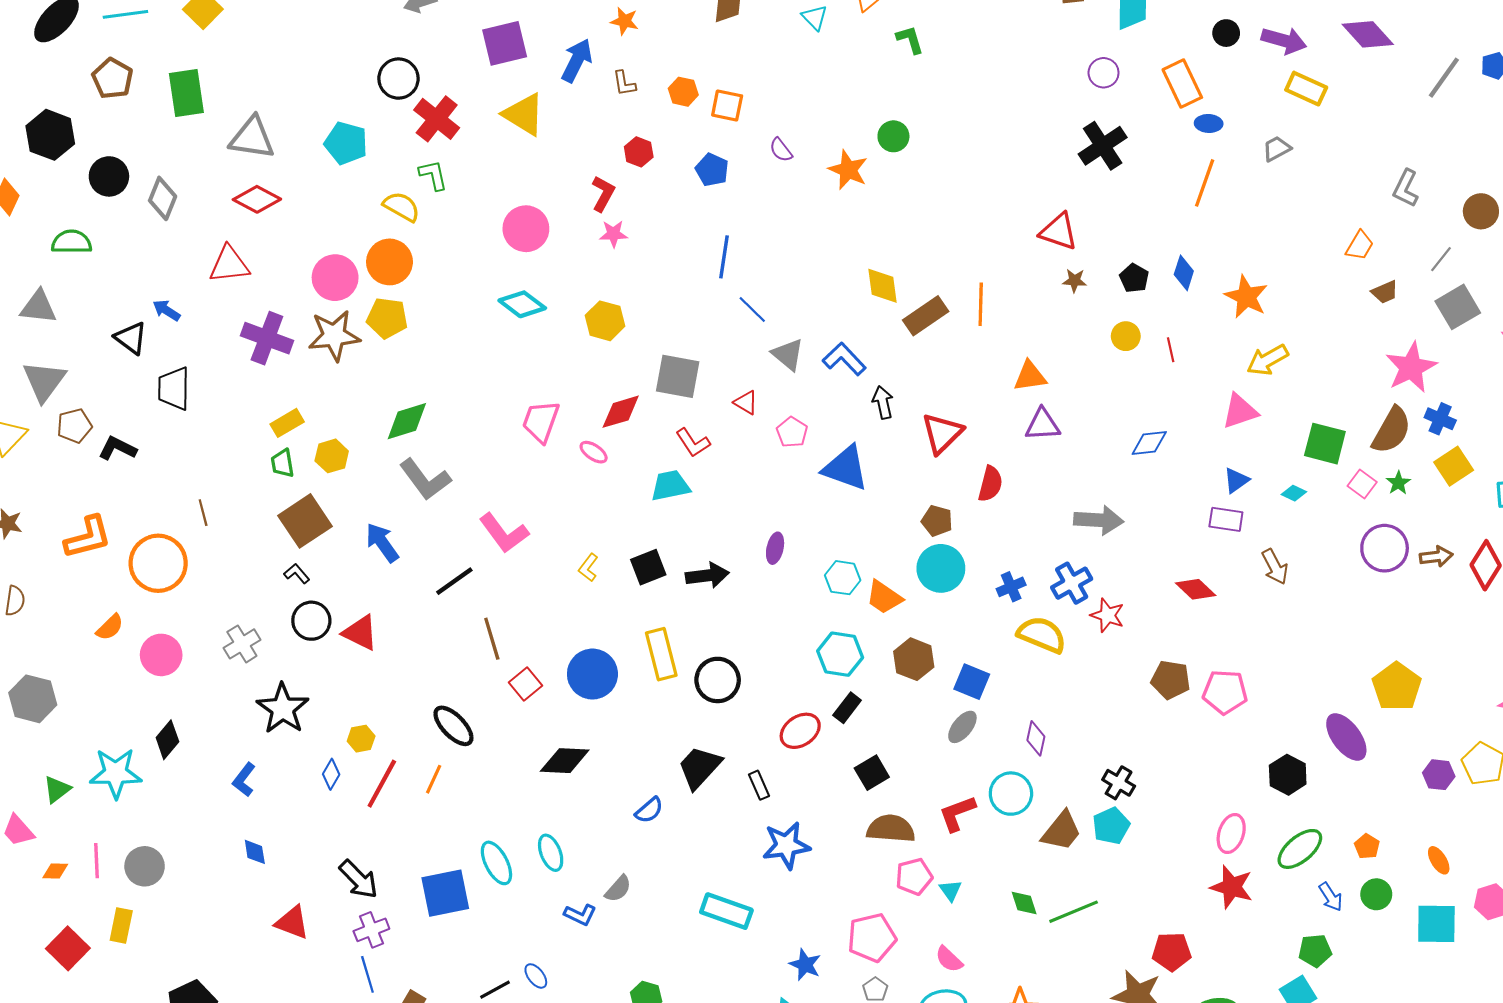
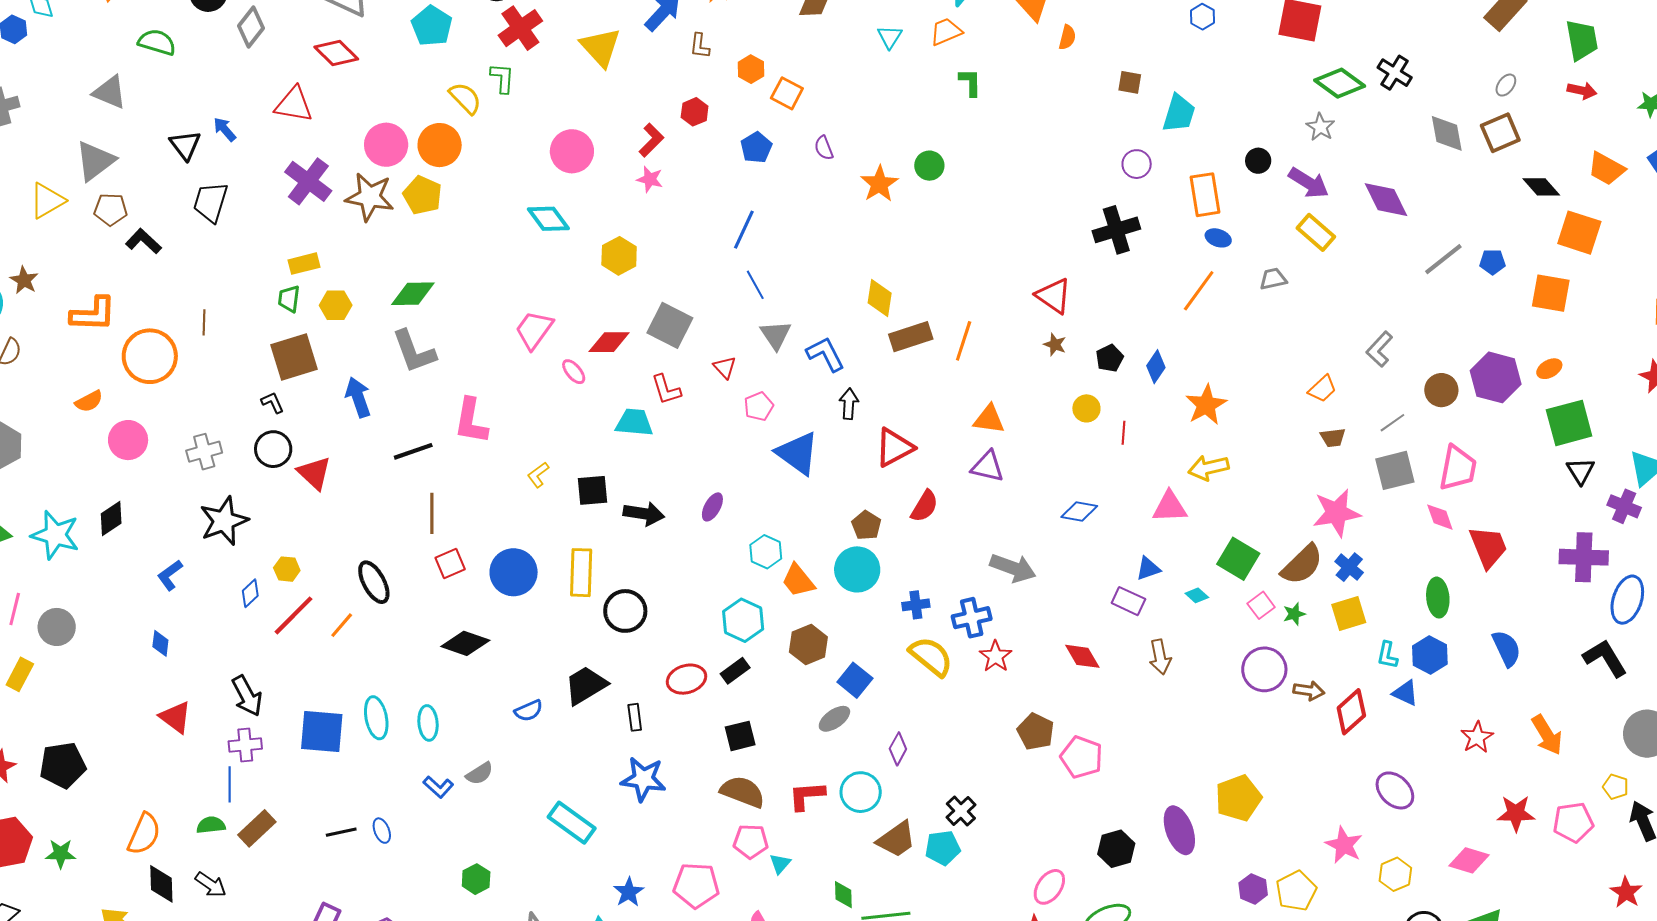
pink L-shape: (504, 533) -> (471, 421), turned 30

